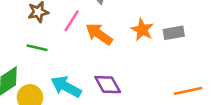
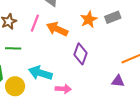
orange star: (142, 30) -> (89, 19), turned 30
purple diamond: (108, 85) -> (80, 54), moved, turned 60

